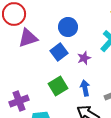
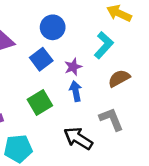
blue arrow: (85, 88) -> (76, 91), moved

